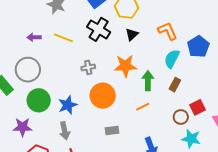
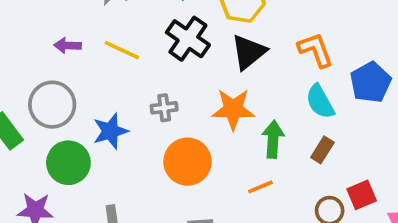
black triangle: (132, 34) -> (249, 52), size x1.5
cyan semicircle: (172, 59) -> (320, 102), turned -60
blue star: (68, 105) -> (110, 131), moved

